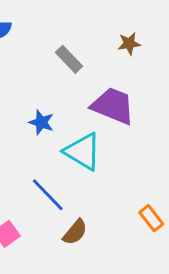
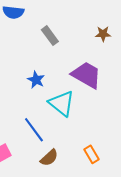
gray rectangle: (69, 59) -> (50, 36), moved
orange rectangle: (151, 218) -> (91, 154), moved

